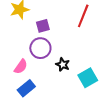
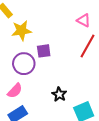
purple circle: (40, 48) -> (24, 64), moved

